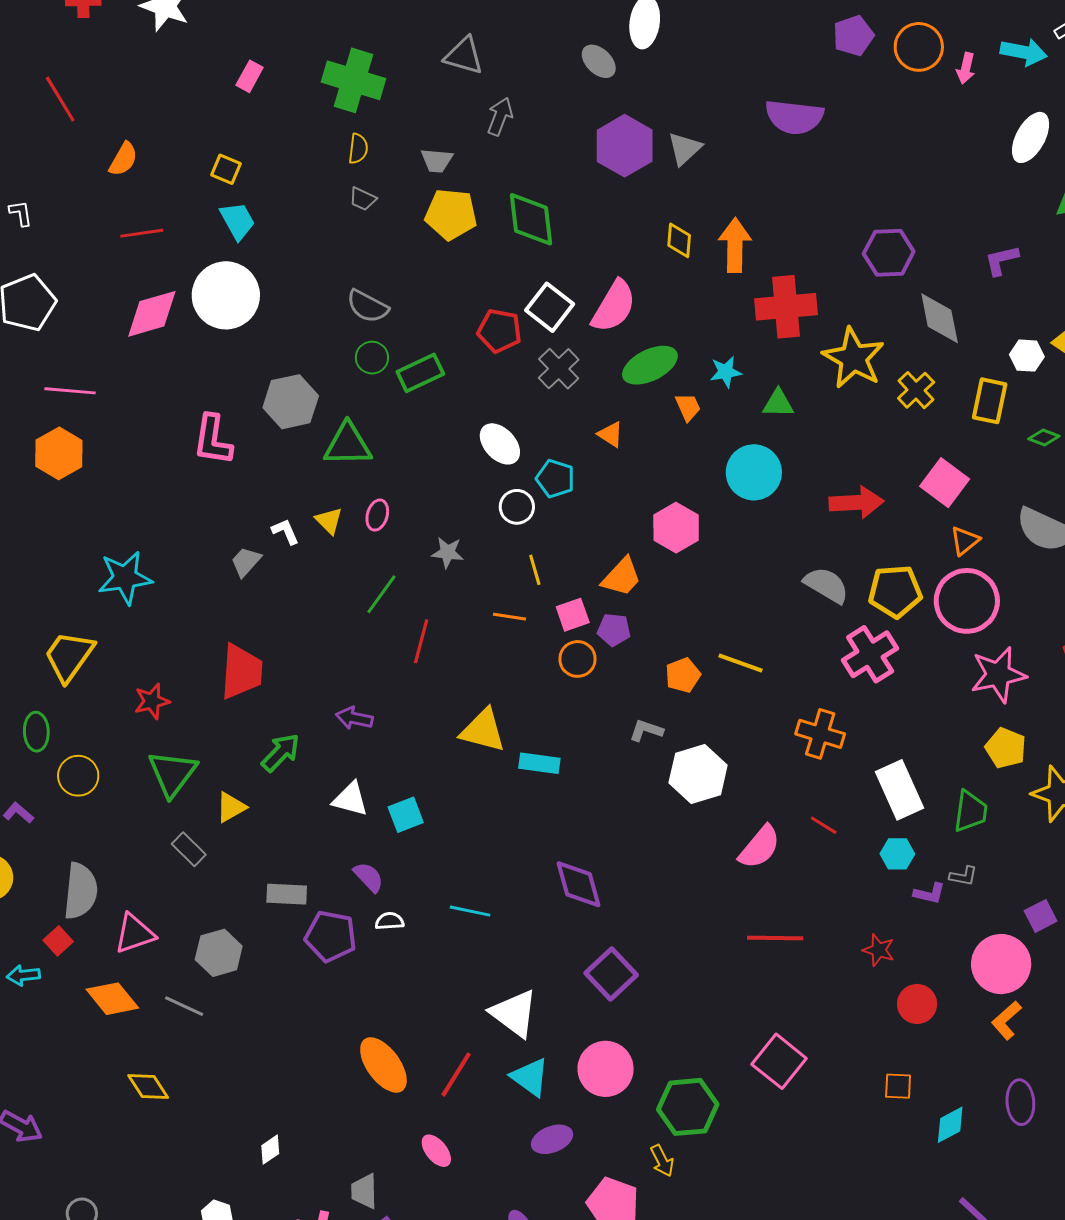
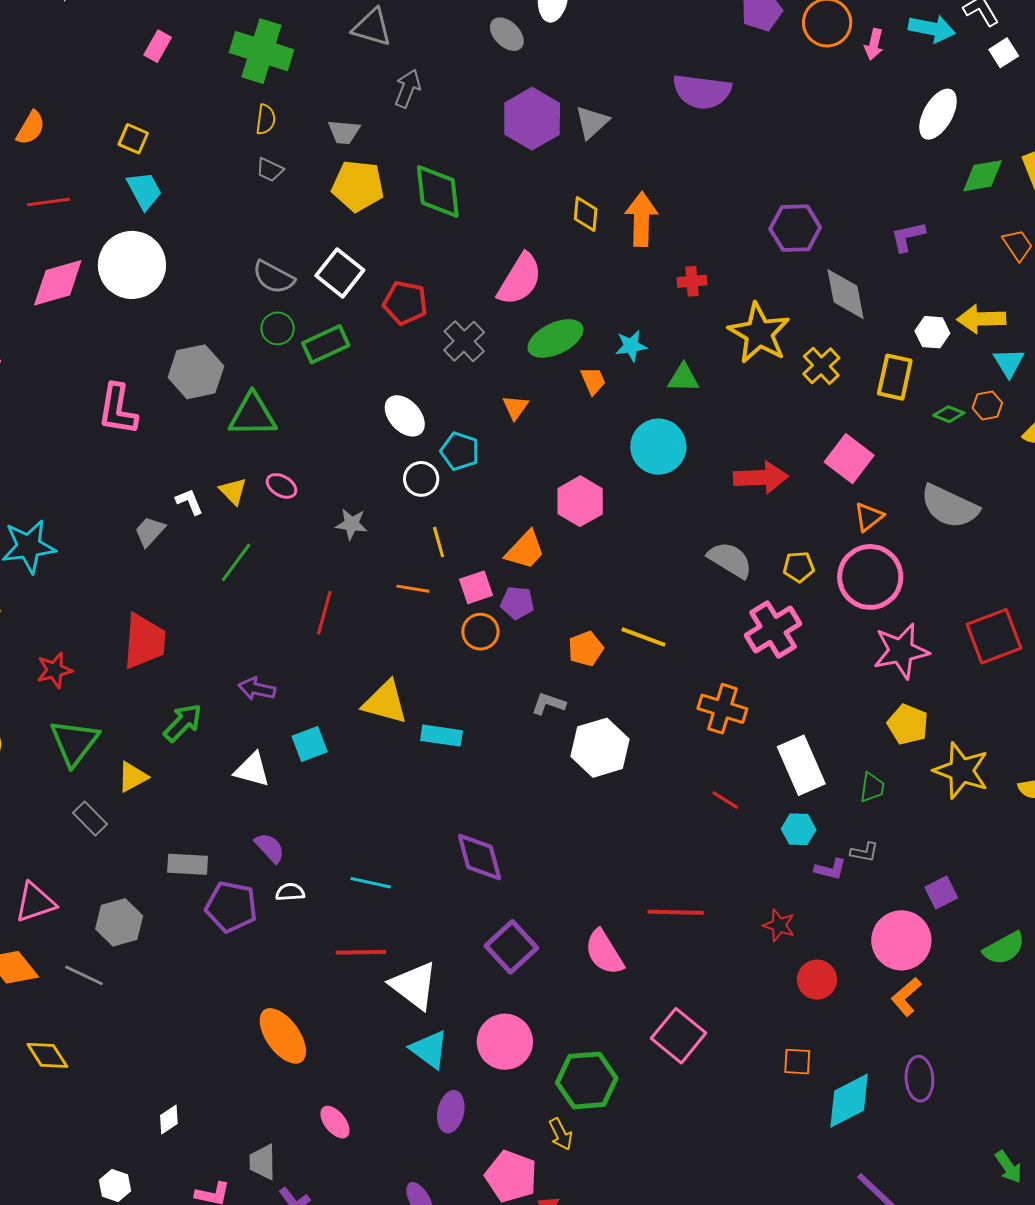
white square: (550, 307) -> (340, 273), moved
red cross: (786, 307) -> (692, 281), size x0.5
orange triangle: (611, 434) -> (515, 407), turned 32
pink ellipse: (377, 515) -> (282, 486), turned -76
yellow pentagon: (895, 591) -> (799, 567), size x0.6
green line: (381, 594) -> (236, 562), moved
green trapezoid: (971, 811) -> (872, 787), size x0.7
cyan square: (406, 815) -> (310, 744), moved
pink semicircle: (760, 847) -> (604, 952), moved, turned 108
red line: (456, 1075) -> (361, 952), moved, turned 57
cyan diamond: (950, 1125) -> (849, 1101), size x1.5
purple ellipse: (552, 1139) -> (451, 1112), turned -57

